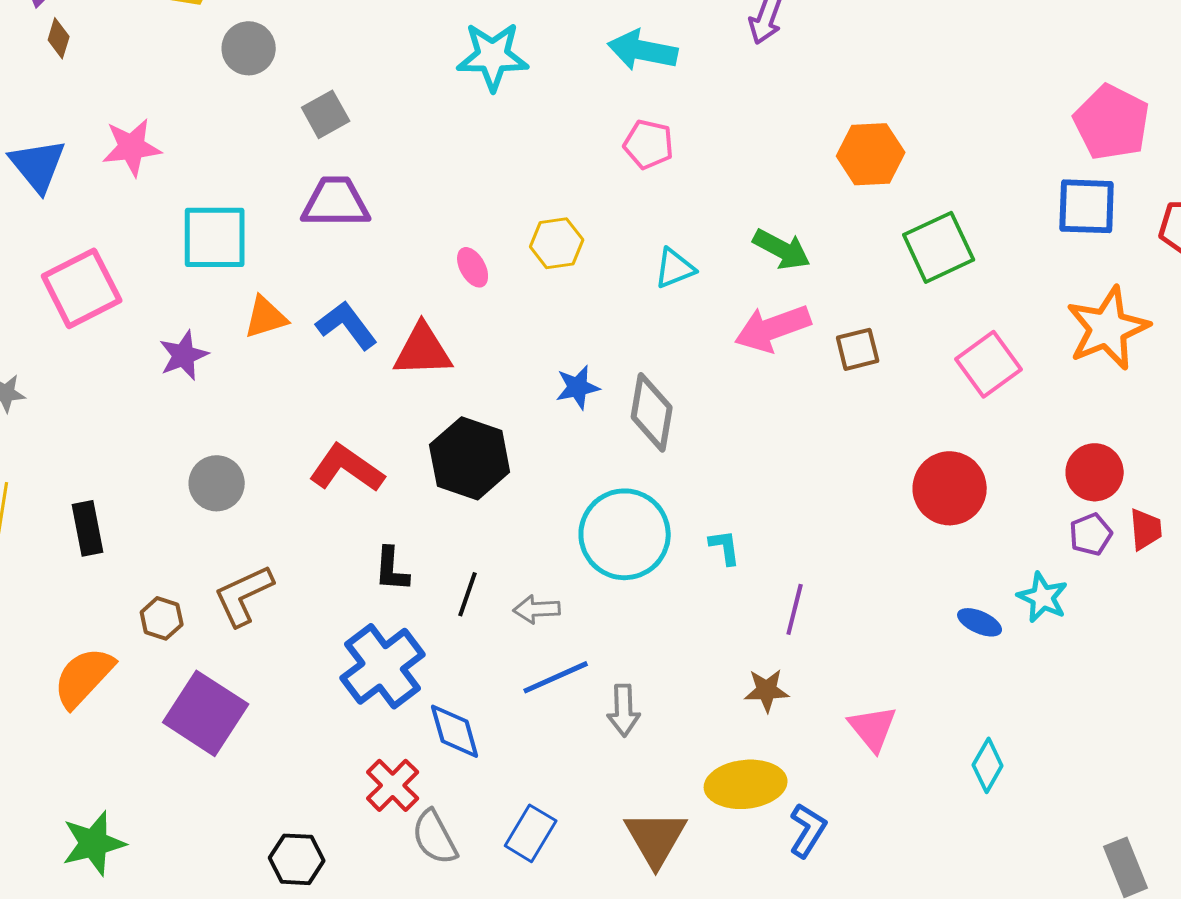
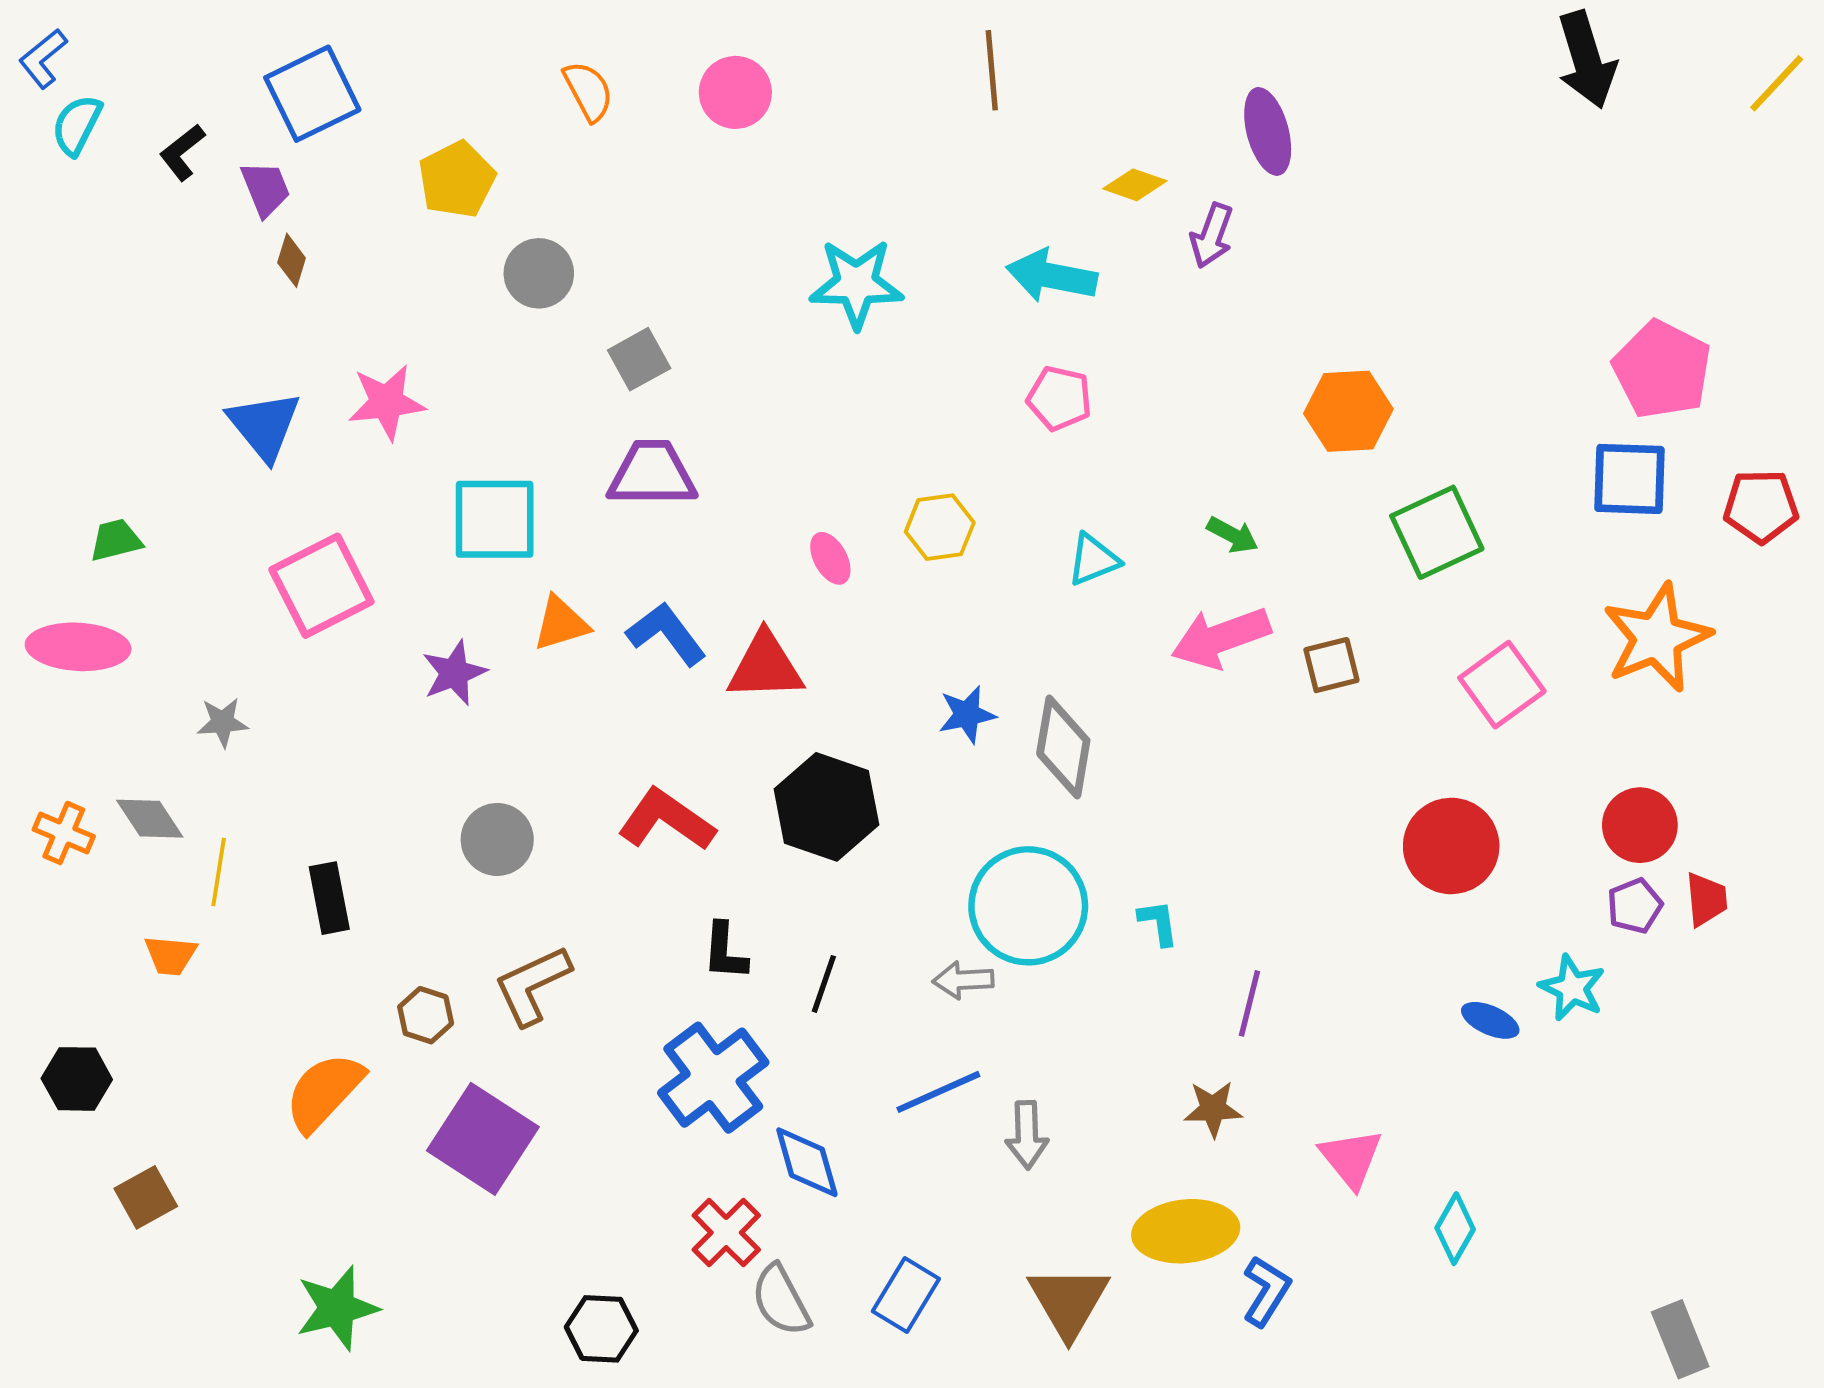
green arrow: (782, 249) -> (1233, 535), size x0.7
gray arrow: (537, 609) -> (963, 980), moved
cyan diamond: (988, 765) -> (1455, 1229), moved

